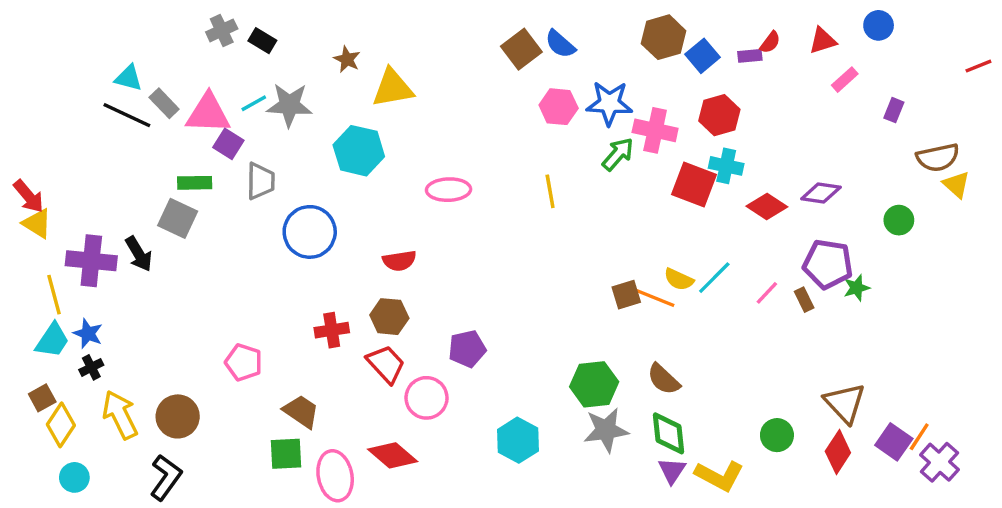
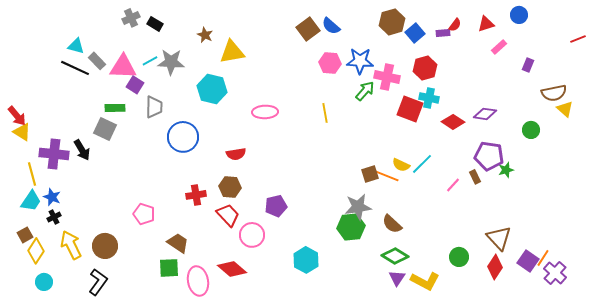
pink line: (767, 293) -> (453, 185), moved
gray star: (606, 430) -> (358, 207), moved
green diamond: (669, 433) -> (395, 256), turned -52

